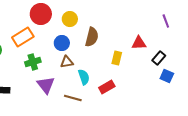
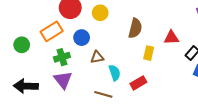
brown semicircle: (92, 37) -> (135, 28), moved
blue circle: (62, 43) -> (82, 38), moved
purple triangle: (46, 85) -> (63, 80), moved

